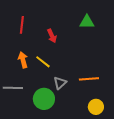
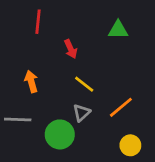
red line: (22, 25) -> (38, 22), moved
yellow line: (43, 62) -> (84, 84), moved
orange line: (89, 79) -> (121, 107), turned -36

